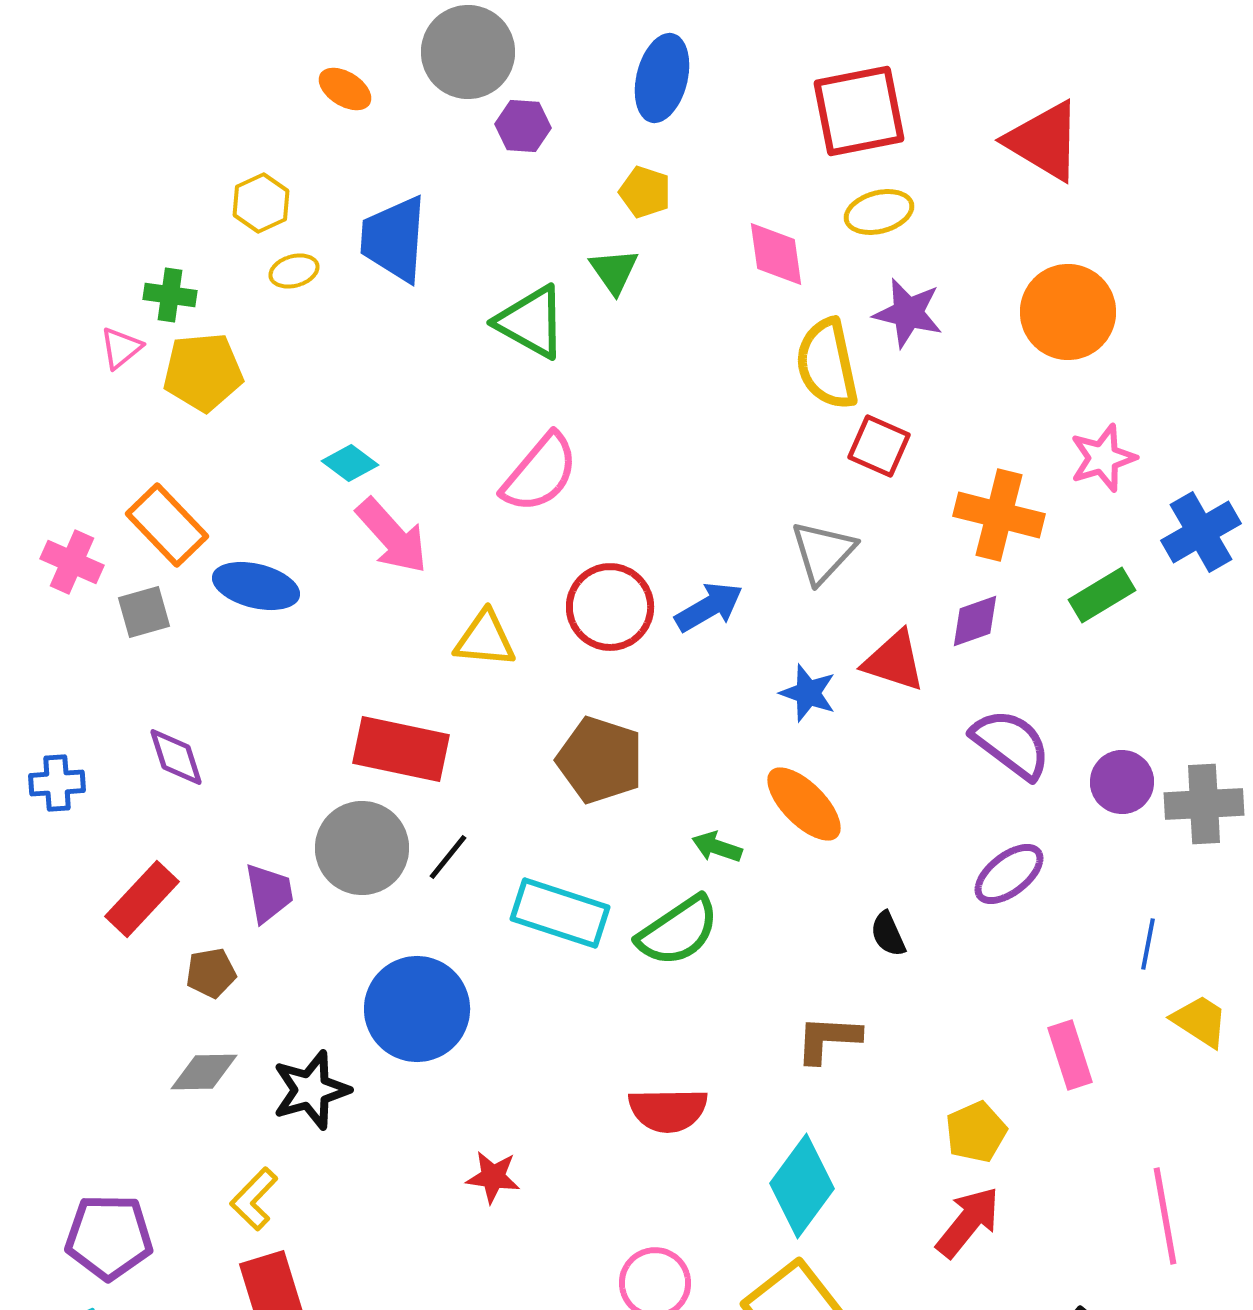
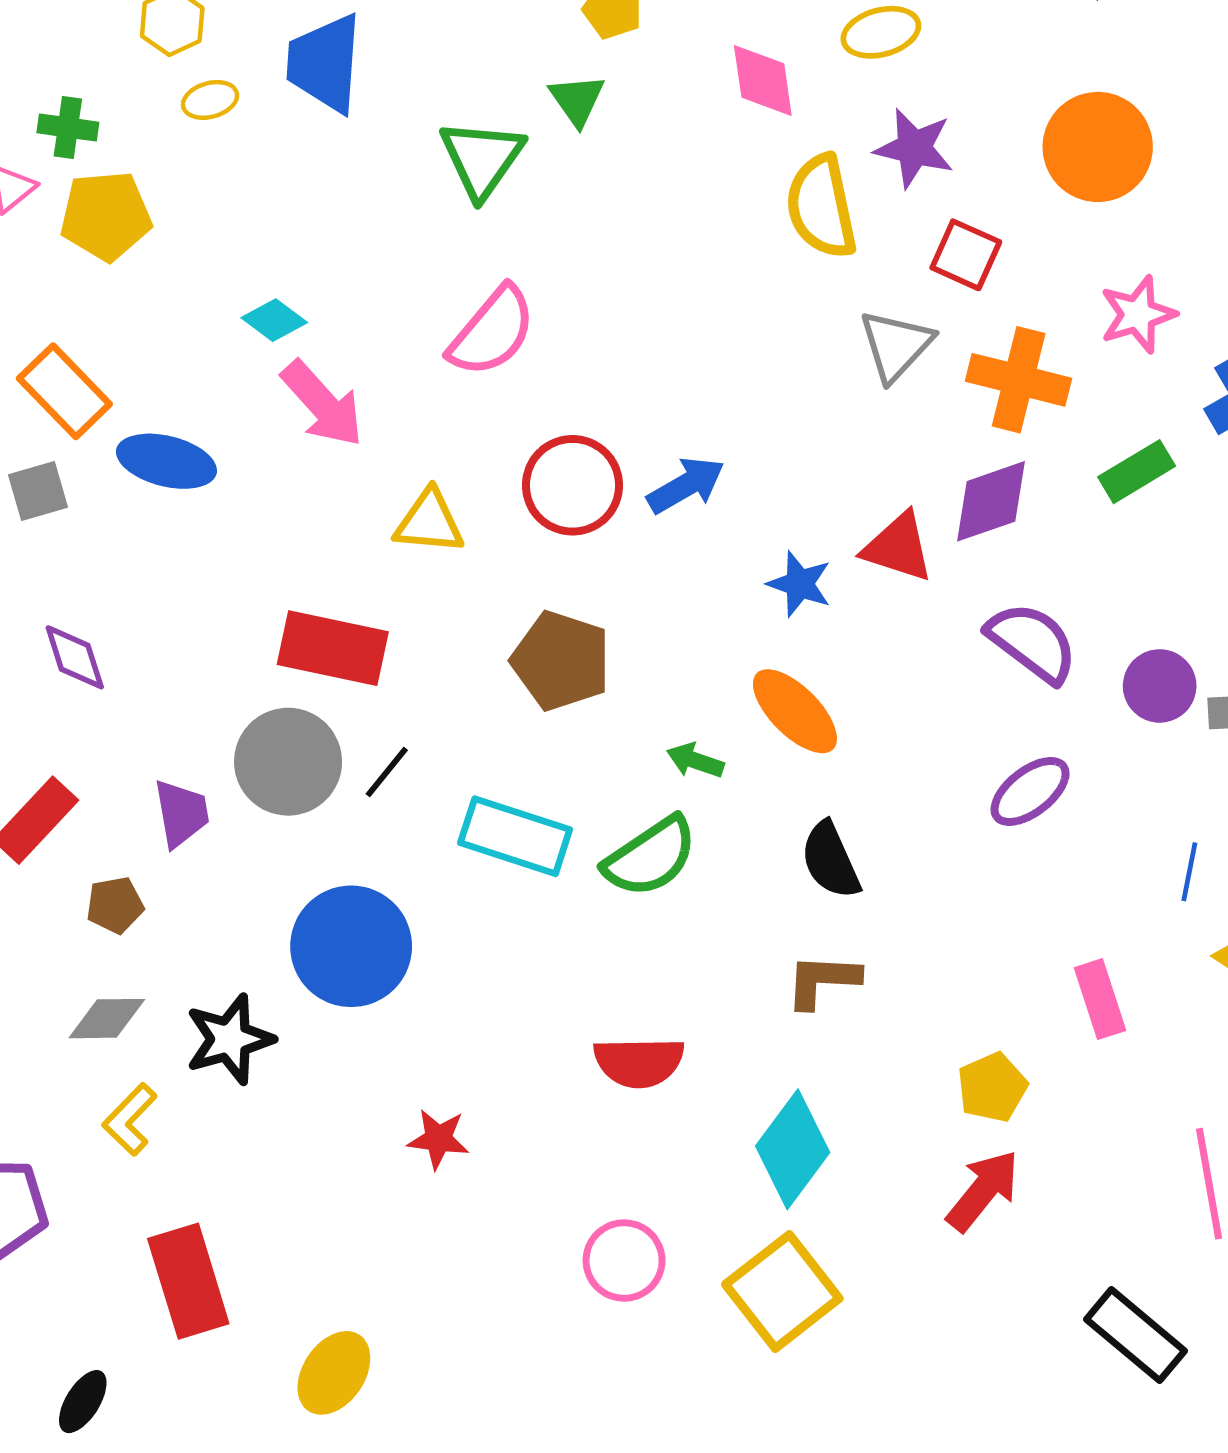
green triangle: (531, 322) -> (482, 158), turned 36
red square: (879, 446) -> (966, 255), moved
gray triangle: (823, 552) -> (896, 345), moved
purple diamond: (975, 621) -> (991, 501), size x1.4
black semicircle: (888, 934) -> (830, 860), moved, size x1.5
yellow L-shape: (254, 1199) -> (130, 1119), moved

